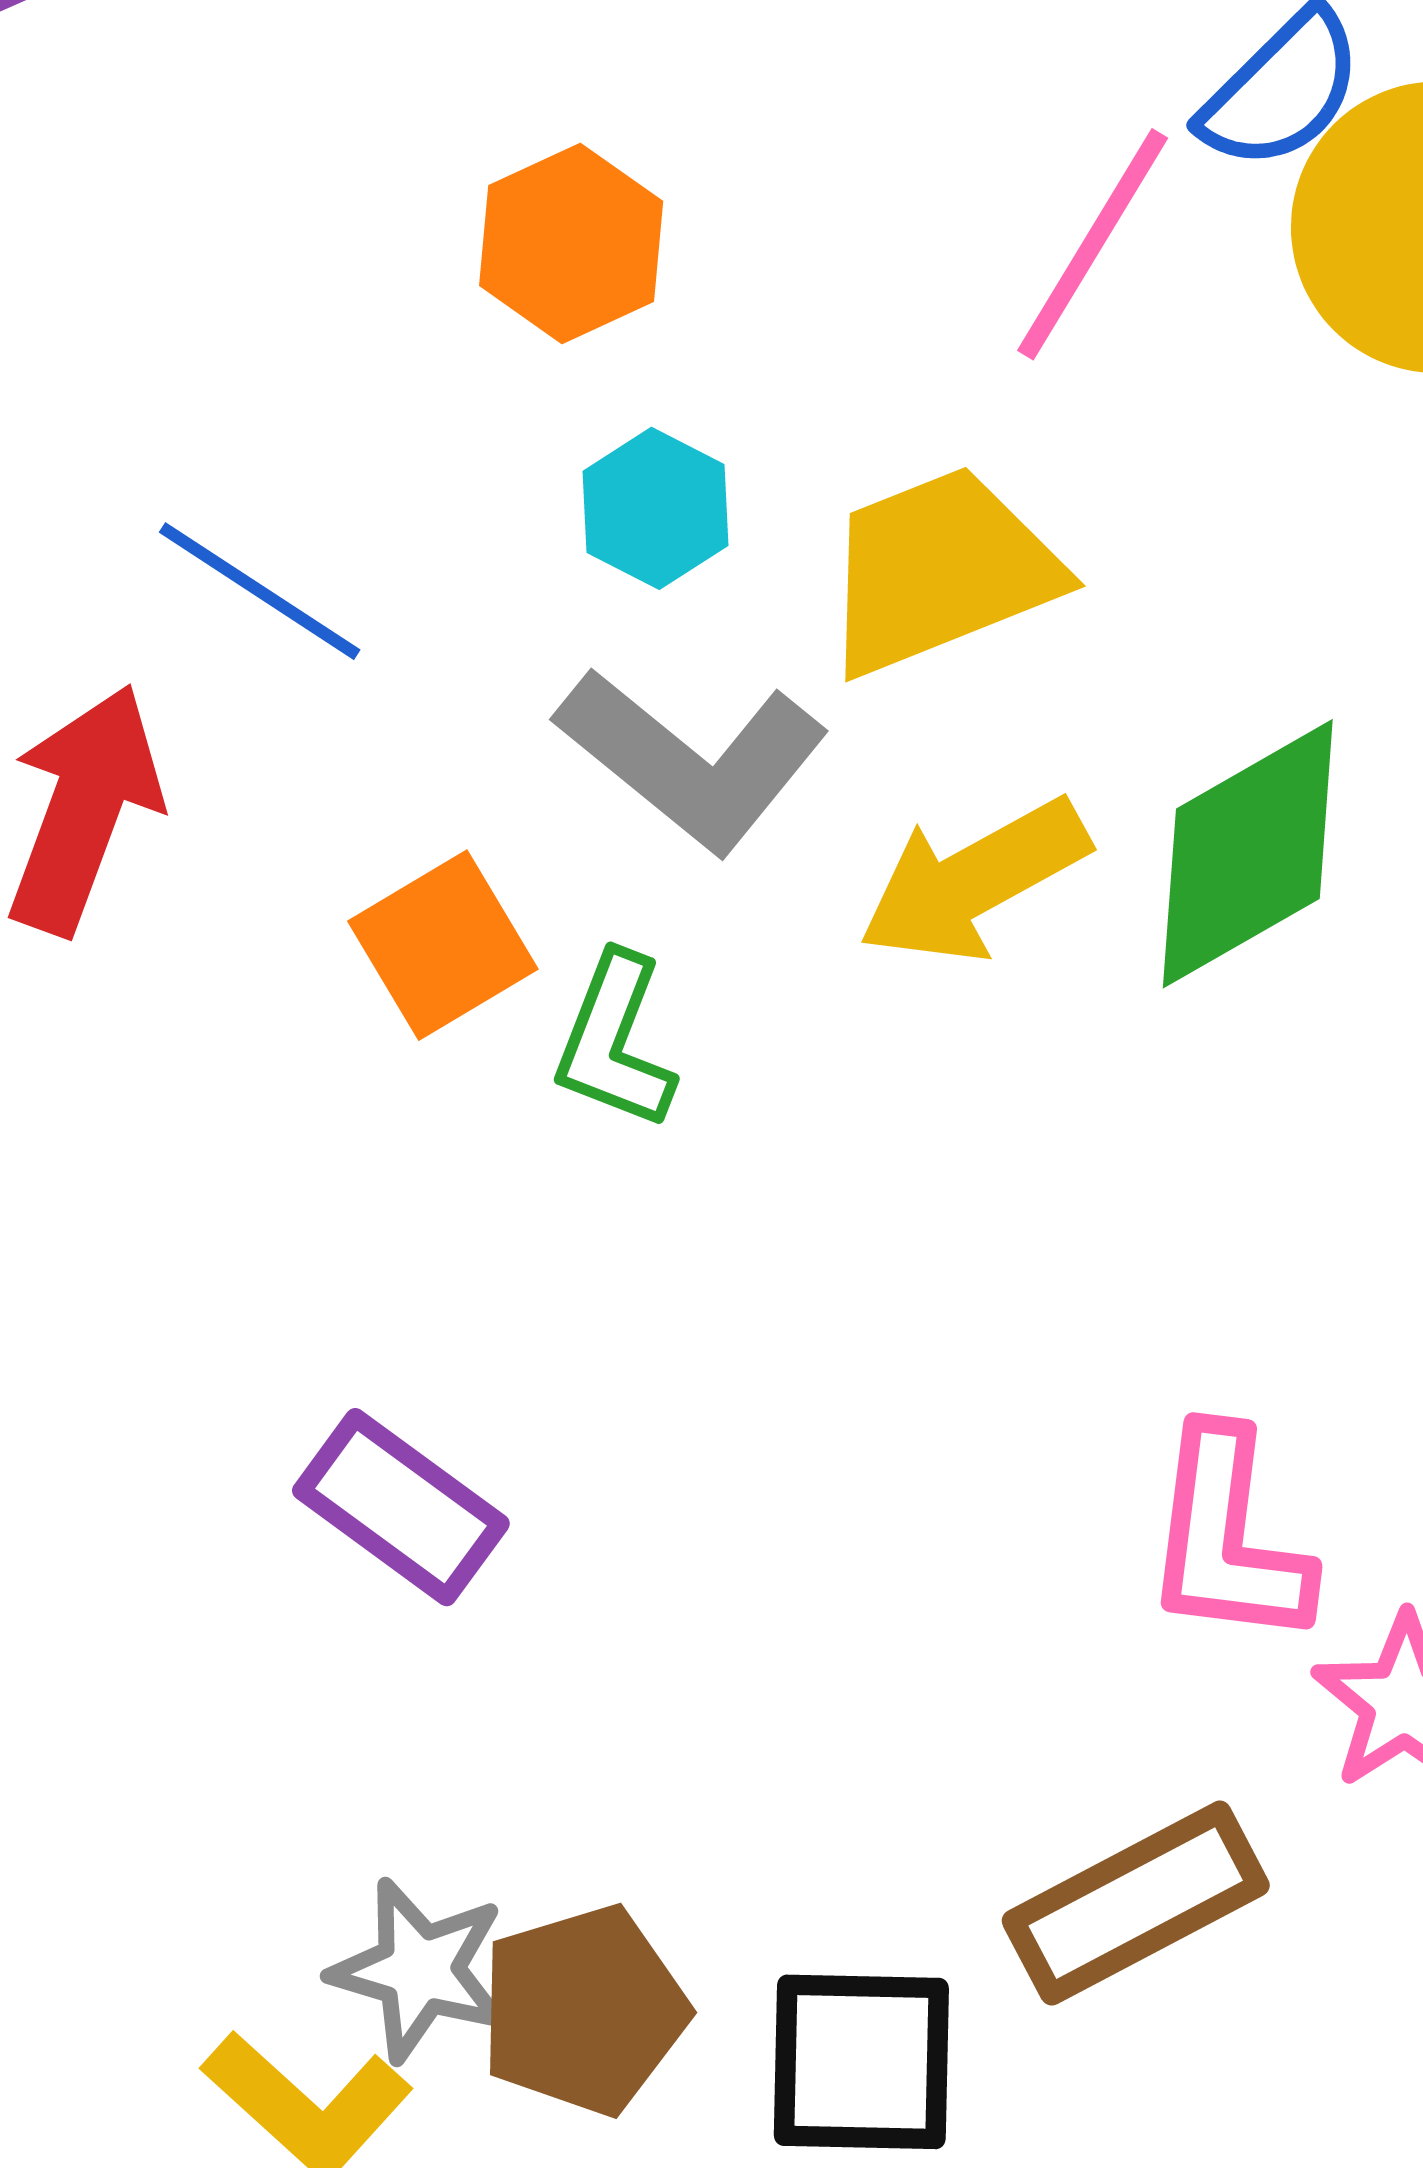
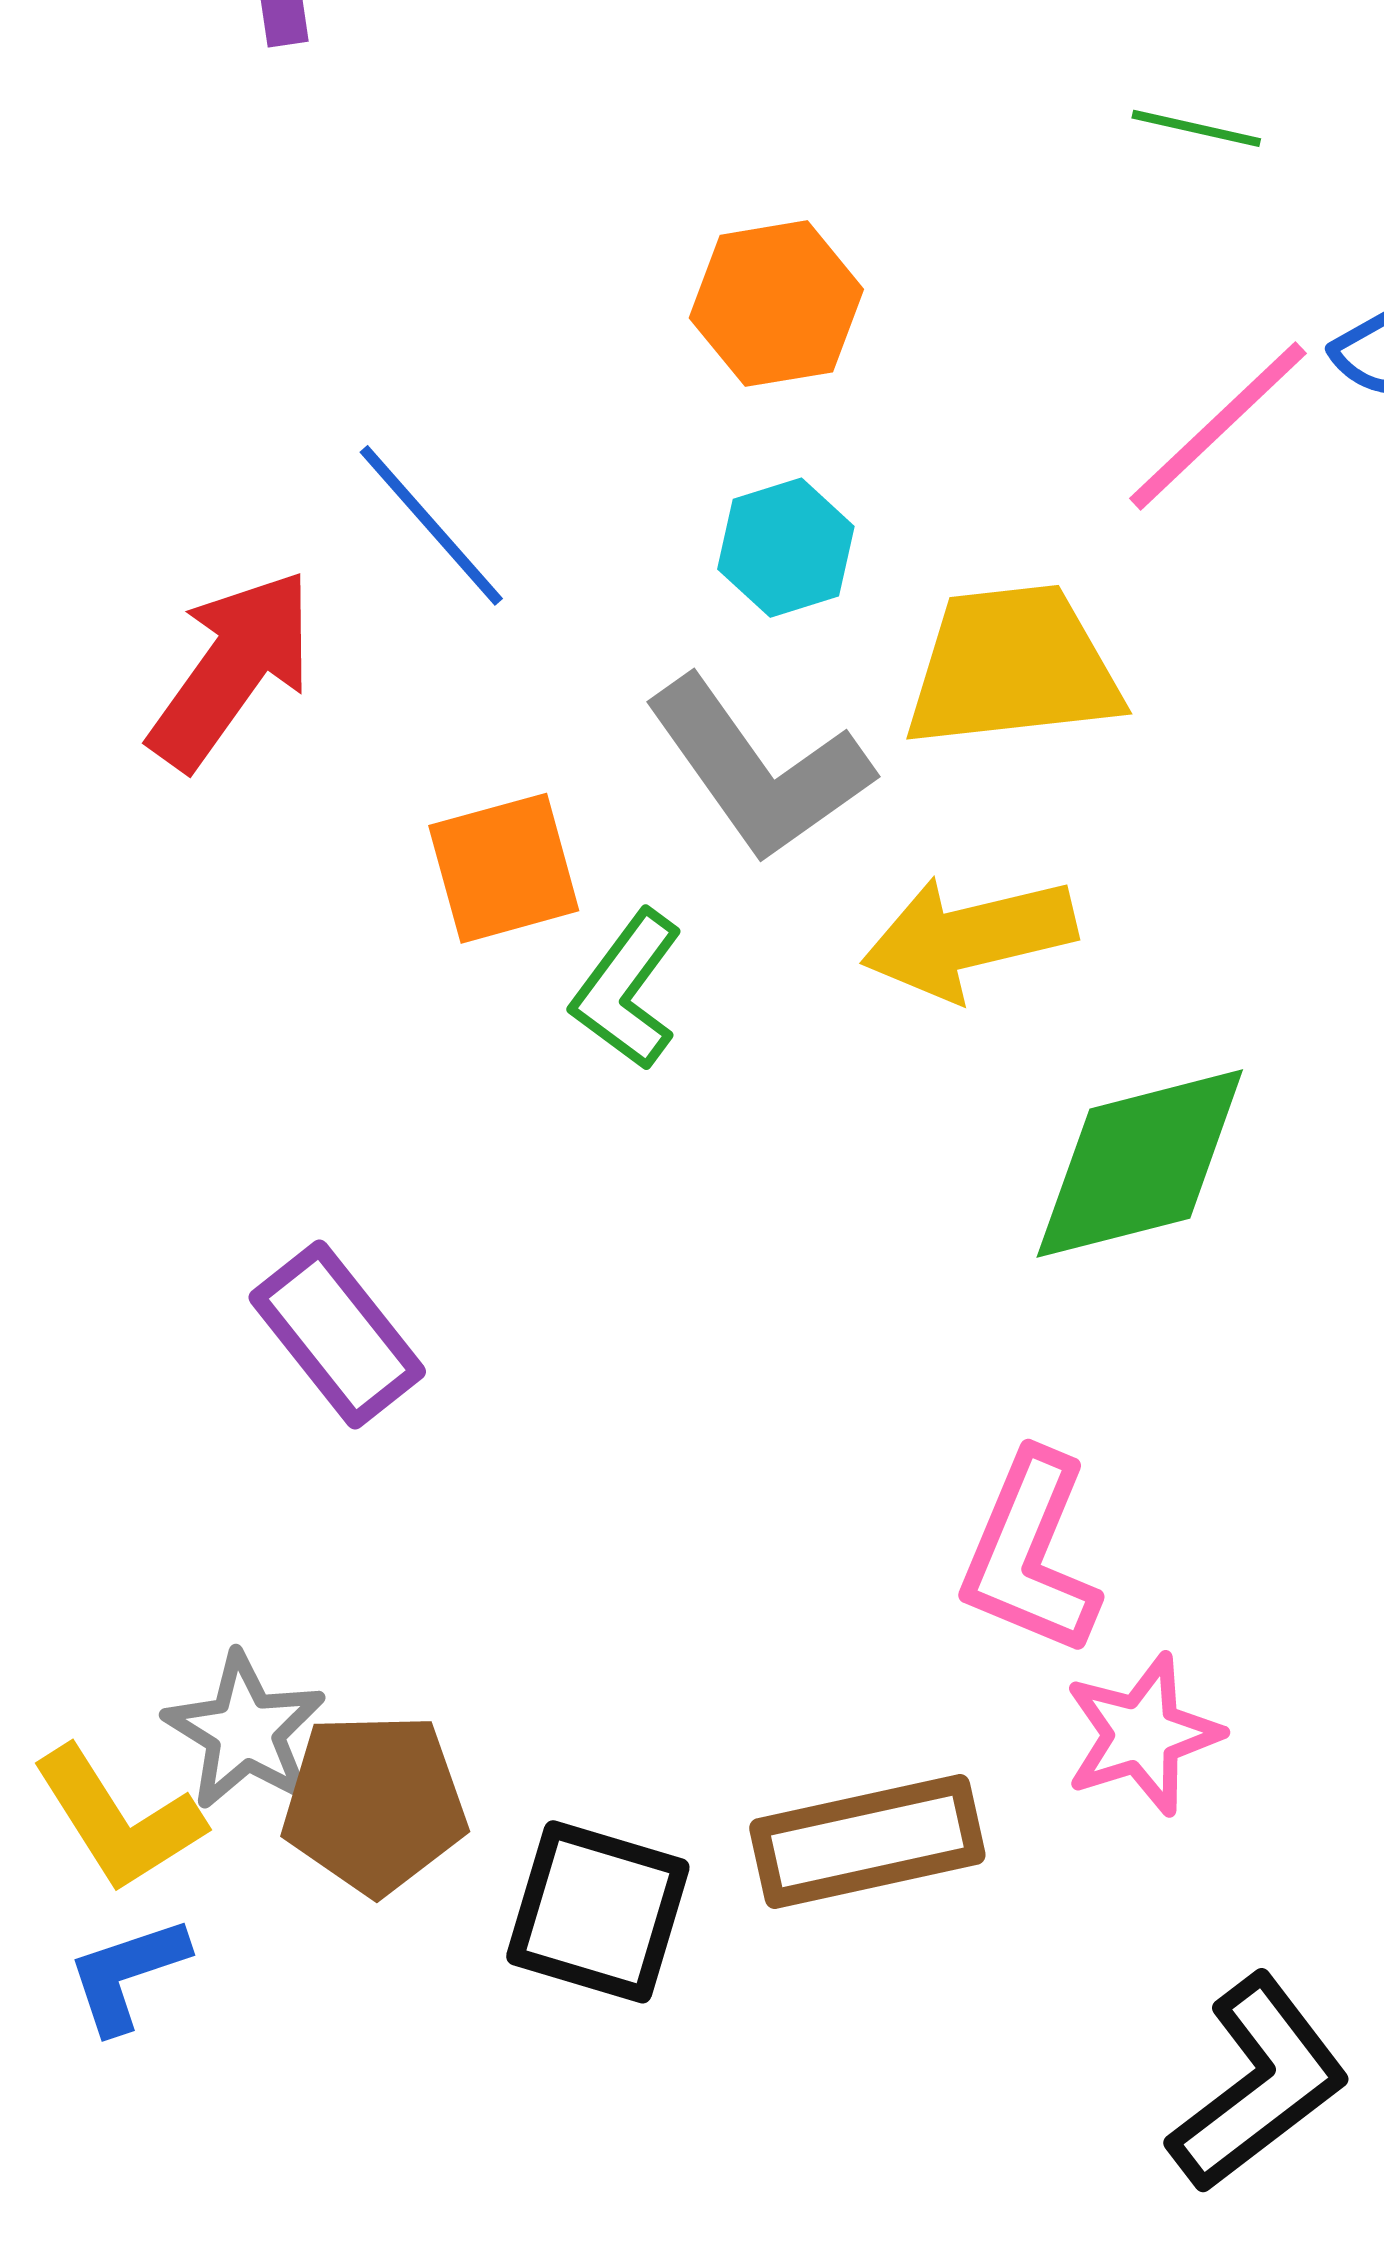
green diamond: (1248, 854) -> (1140, 1164), moved

